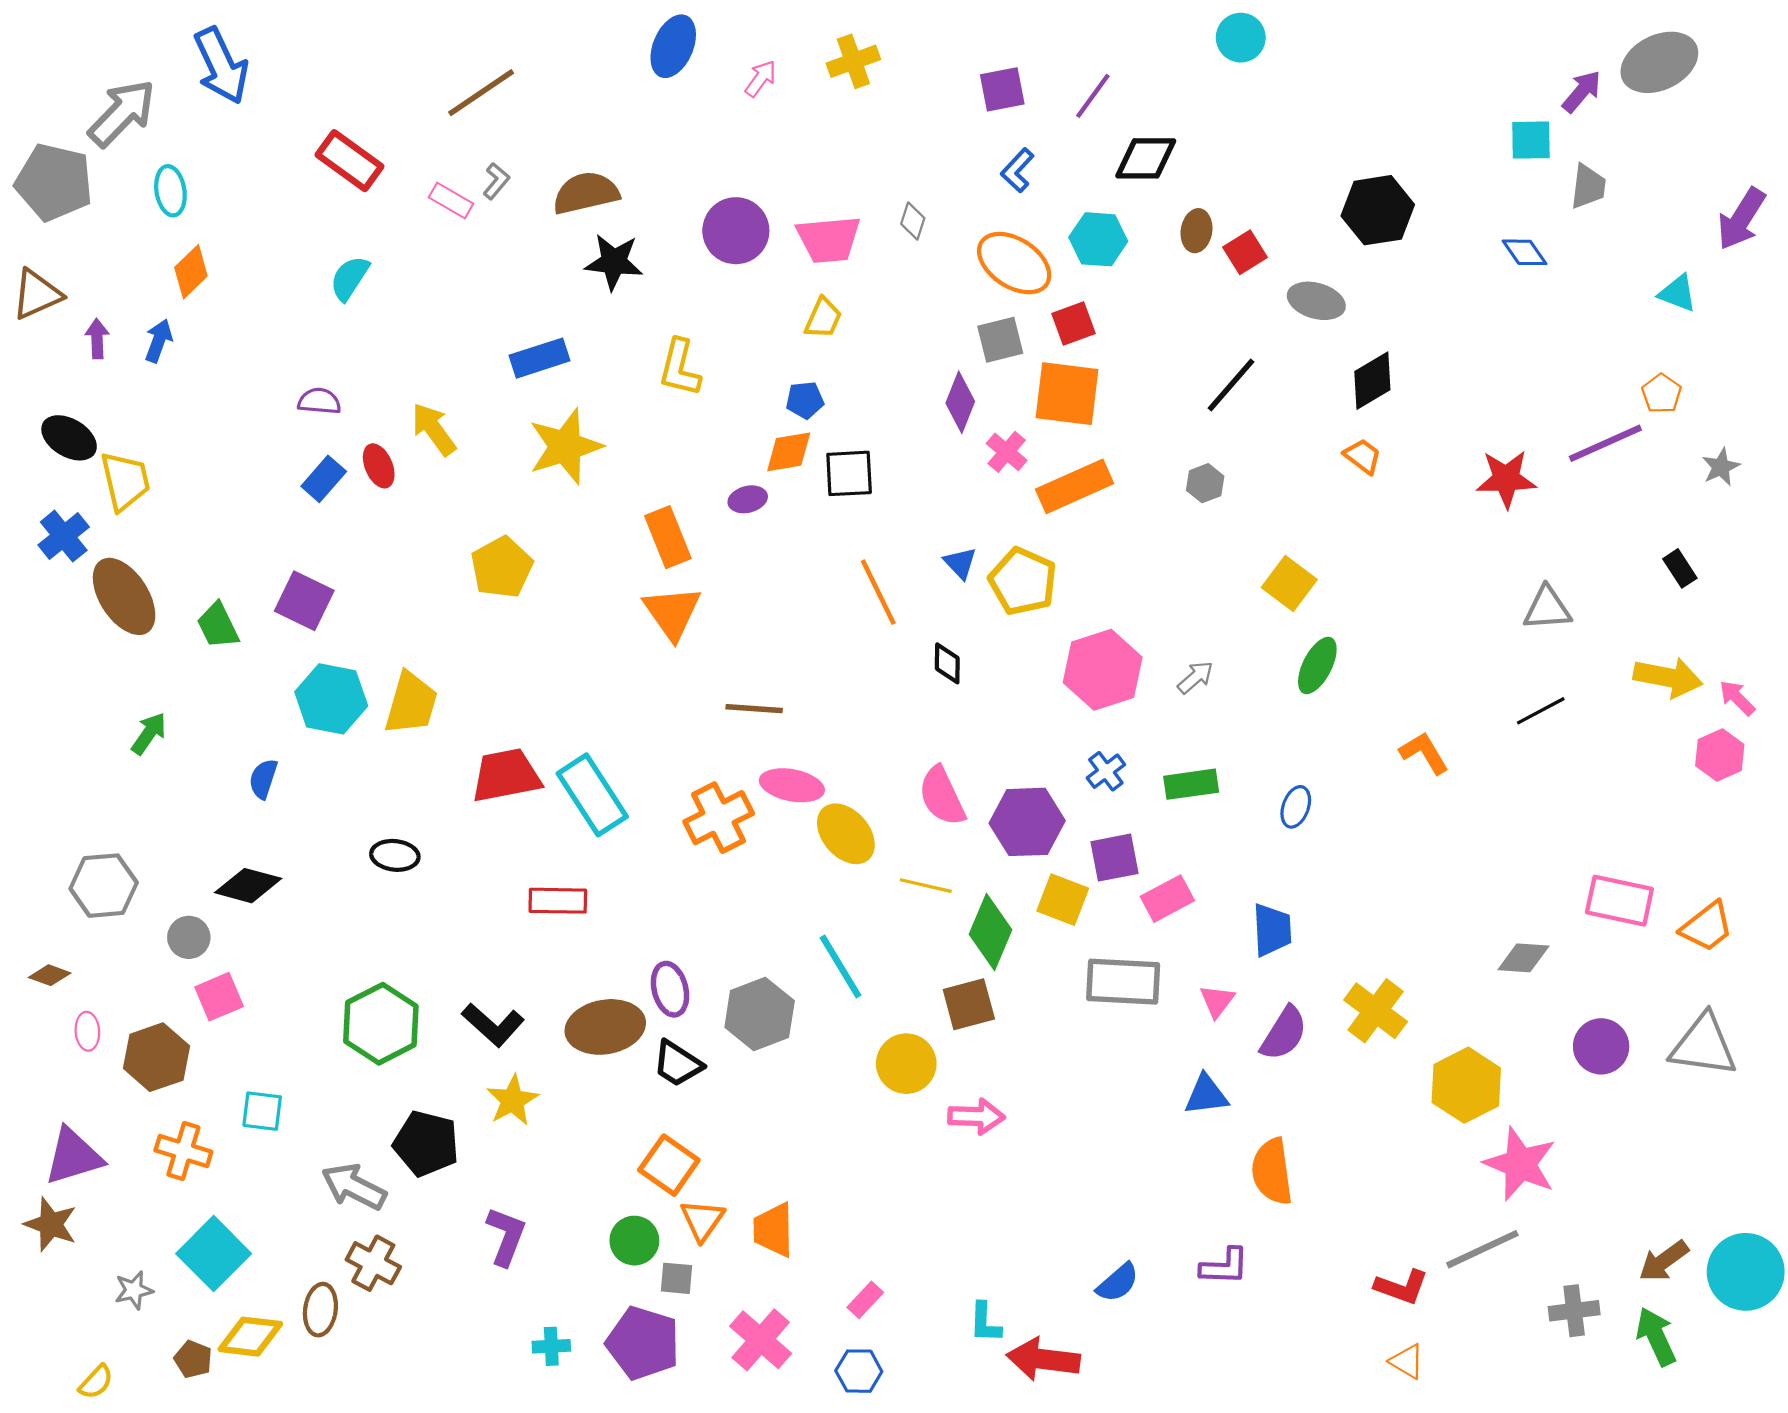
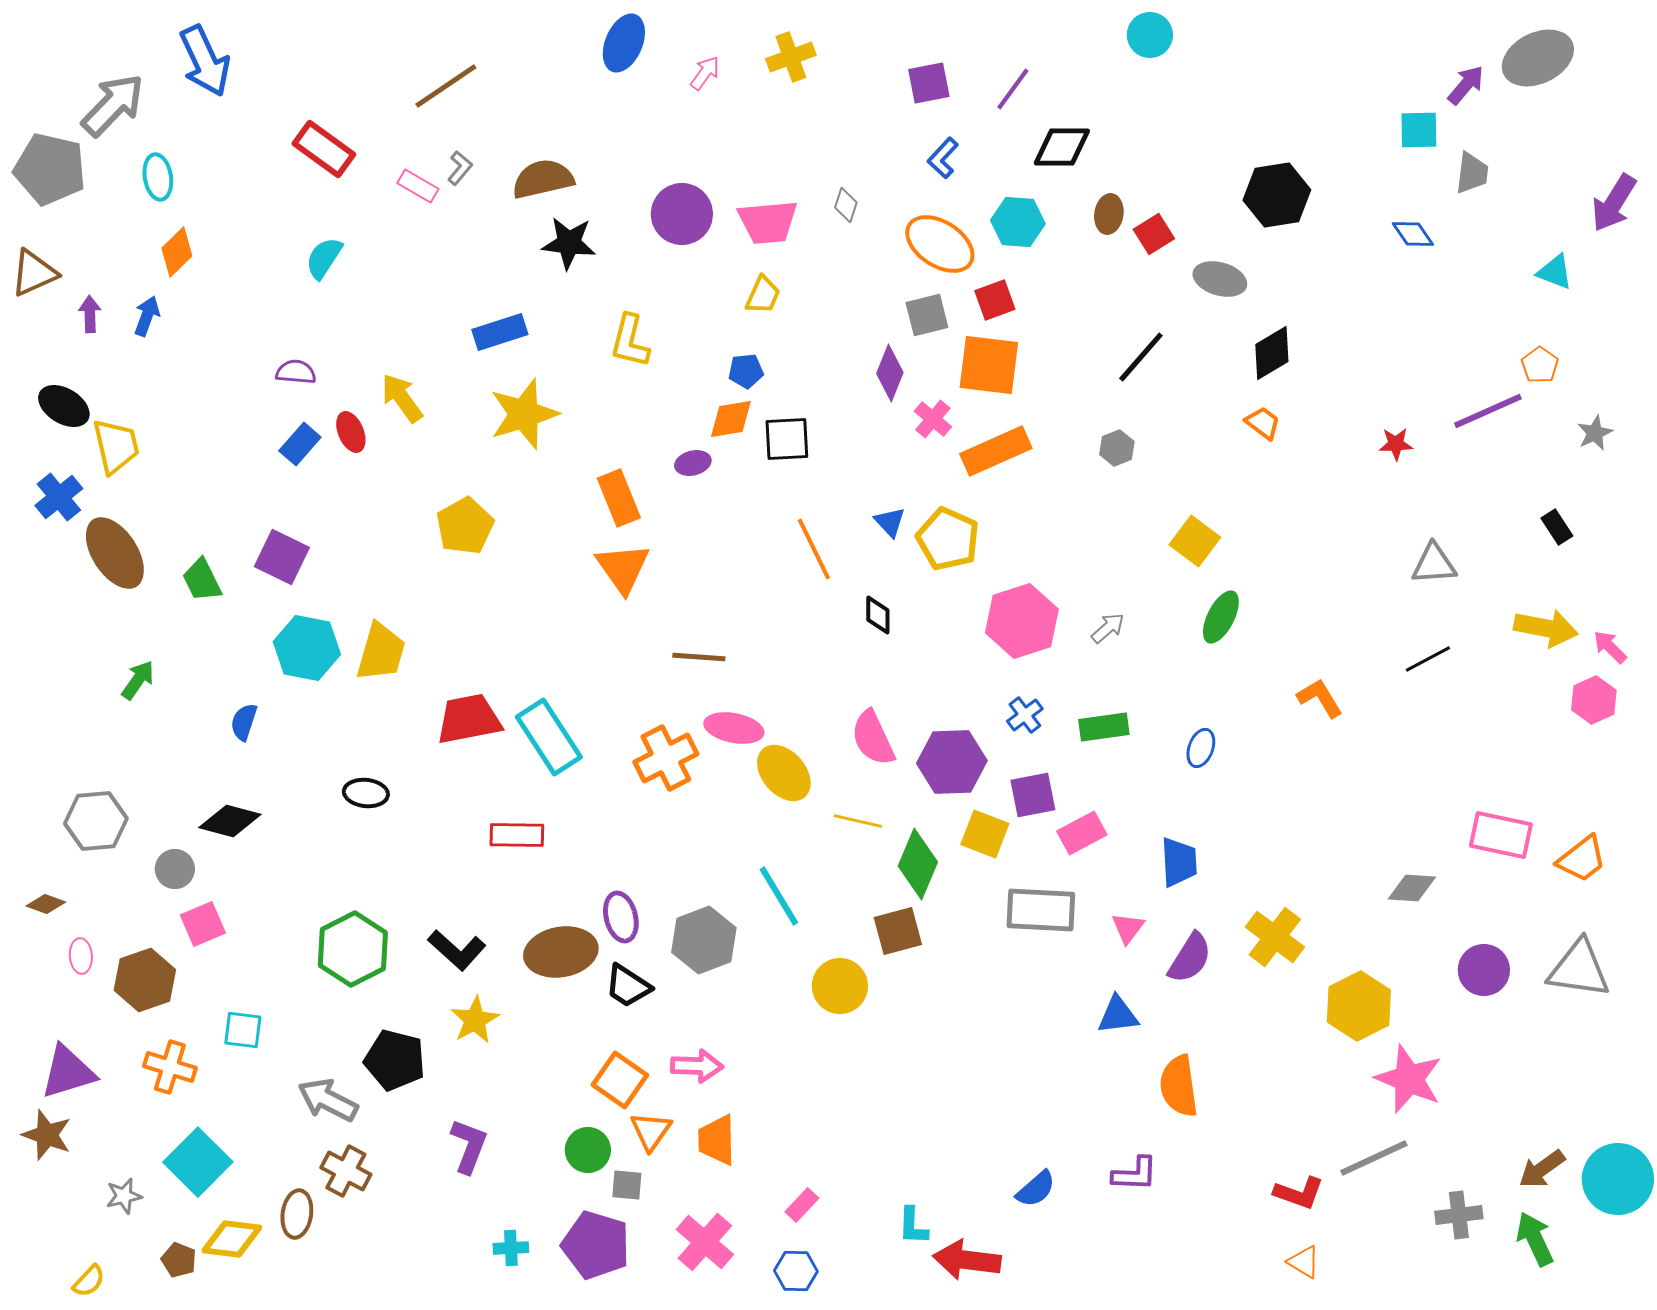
red star: (1506, 479) -> (1396, 444), size x0.6
pink arrow: (976, 1116) -> (697, 1066), moved

